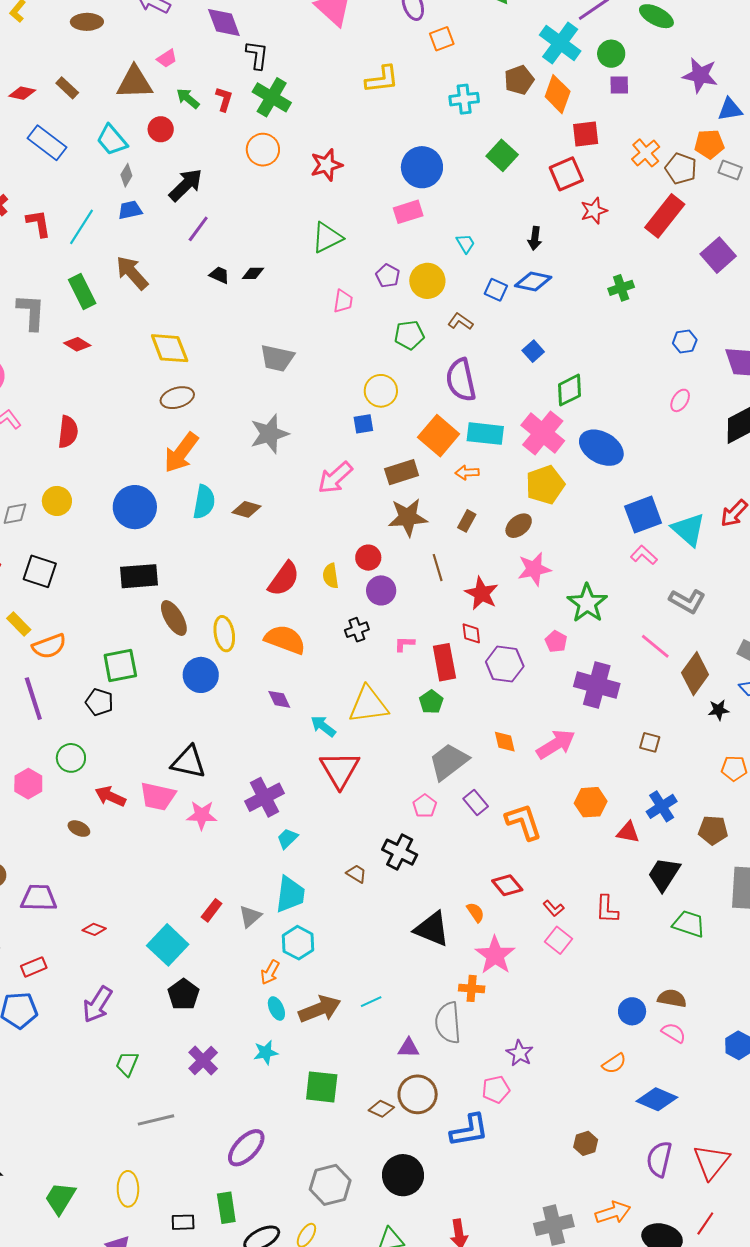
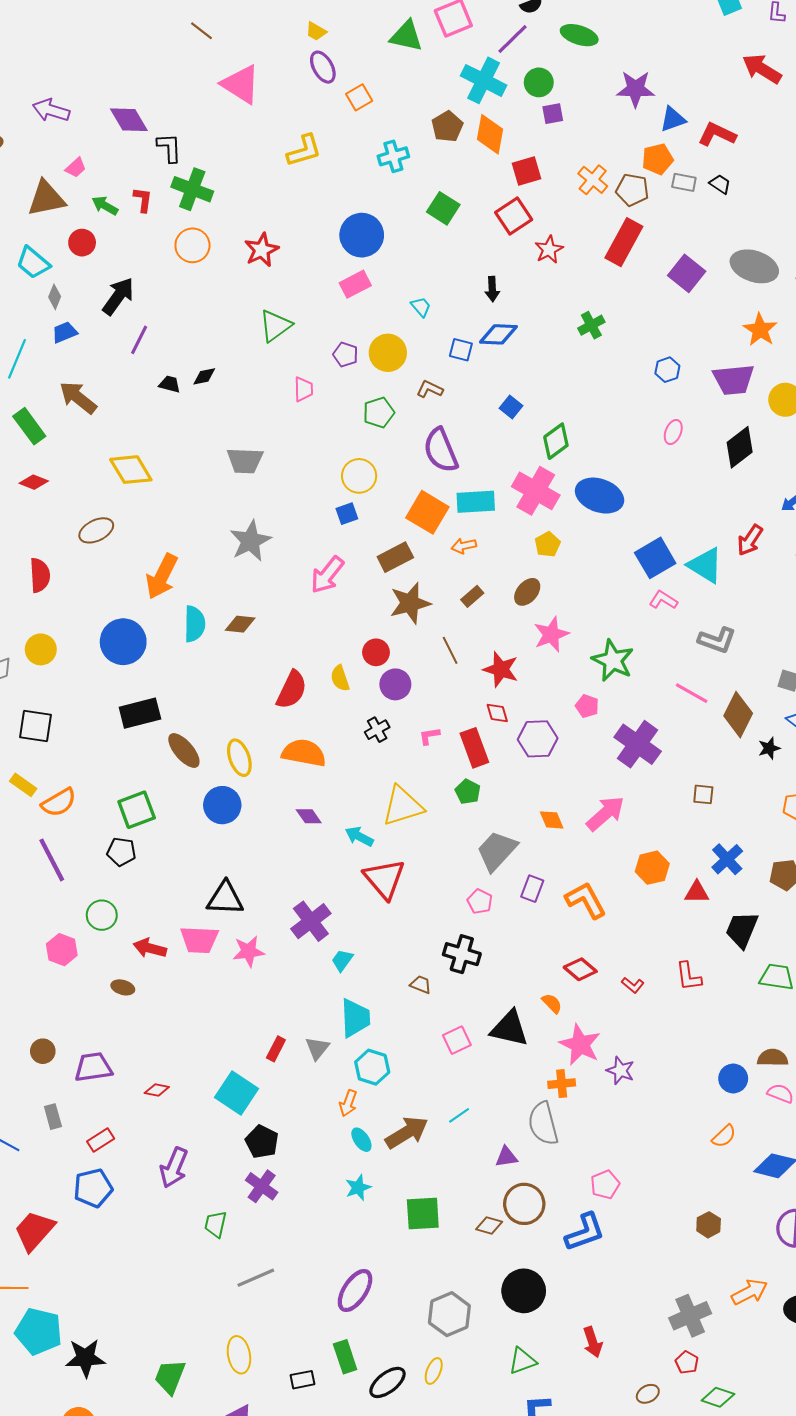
brown ellipse: (177, 398) -> (96, 530), moved
yellow pentagon: (545, 485) -> (548, 544), size x0.6
brown rectangle: (467, 521) -> (472, 596), turned 30
purple cross: (597, 685) -> (638, 744), turned 30
purple rectangle: (476, 802) -> (532, 889), turned 70
pink square: (559, 940) -> (457, 1040), moved, turned 36
purple star: (520, 1053) -> (620, 1070), moved
purple cross: (203, 1060) -> (262, 1186), moved

